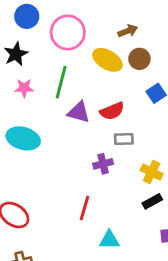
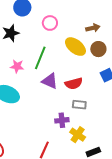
pink circle: (68, 32) -> (50, 23), size x0.6
pink star: (24, 88) -> (17, 66), moved
yellow cross: (152, 172) -> (78, 135), moved

